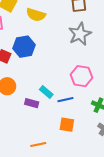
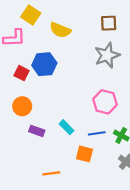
cyan rectangle: (46, 92) -> (66, 127), moved
blue line: (65, 100) -> (97, 133), moved
purple rectangle: (32, 103) -> (37, 131), moved

